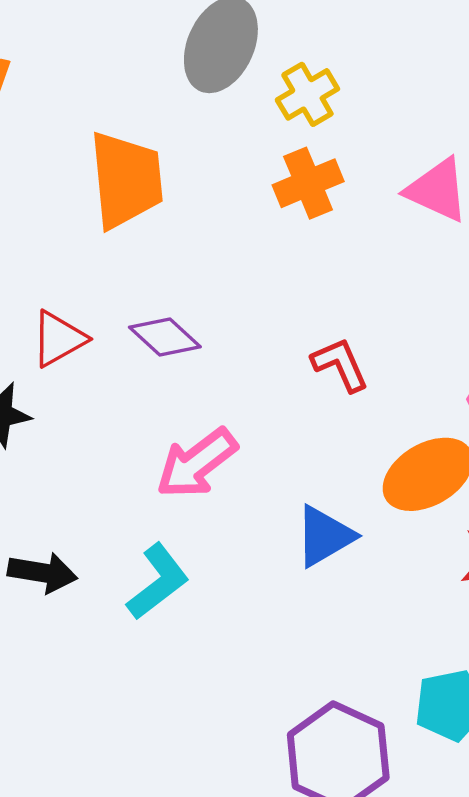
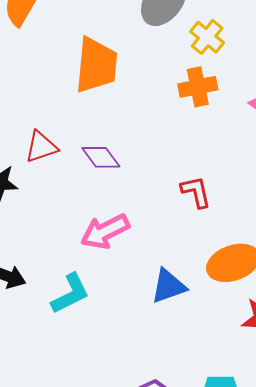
yellow cross: (307, 94) -> (207, 37), turned -32

